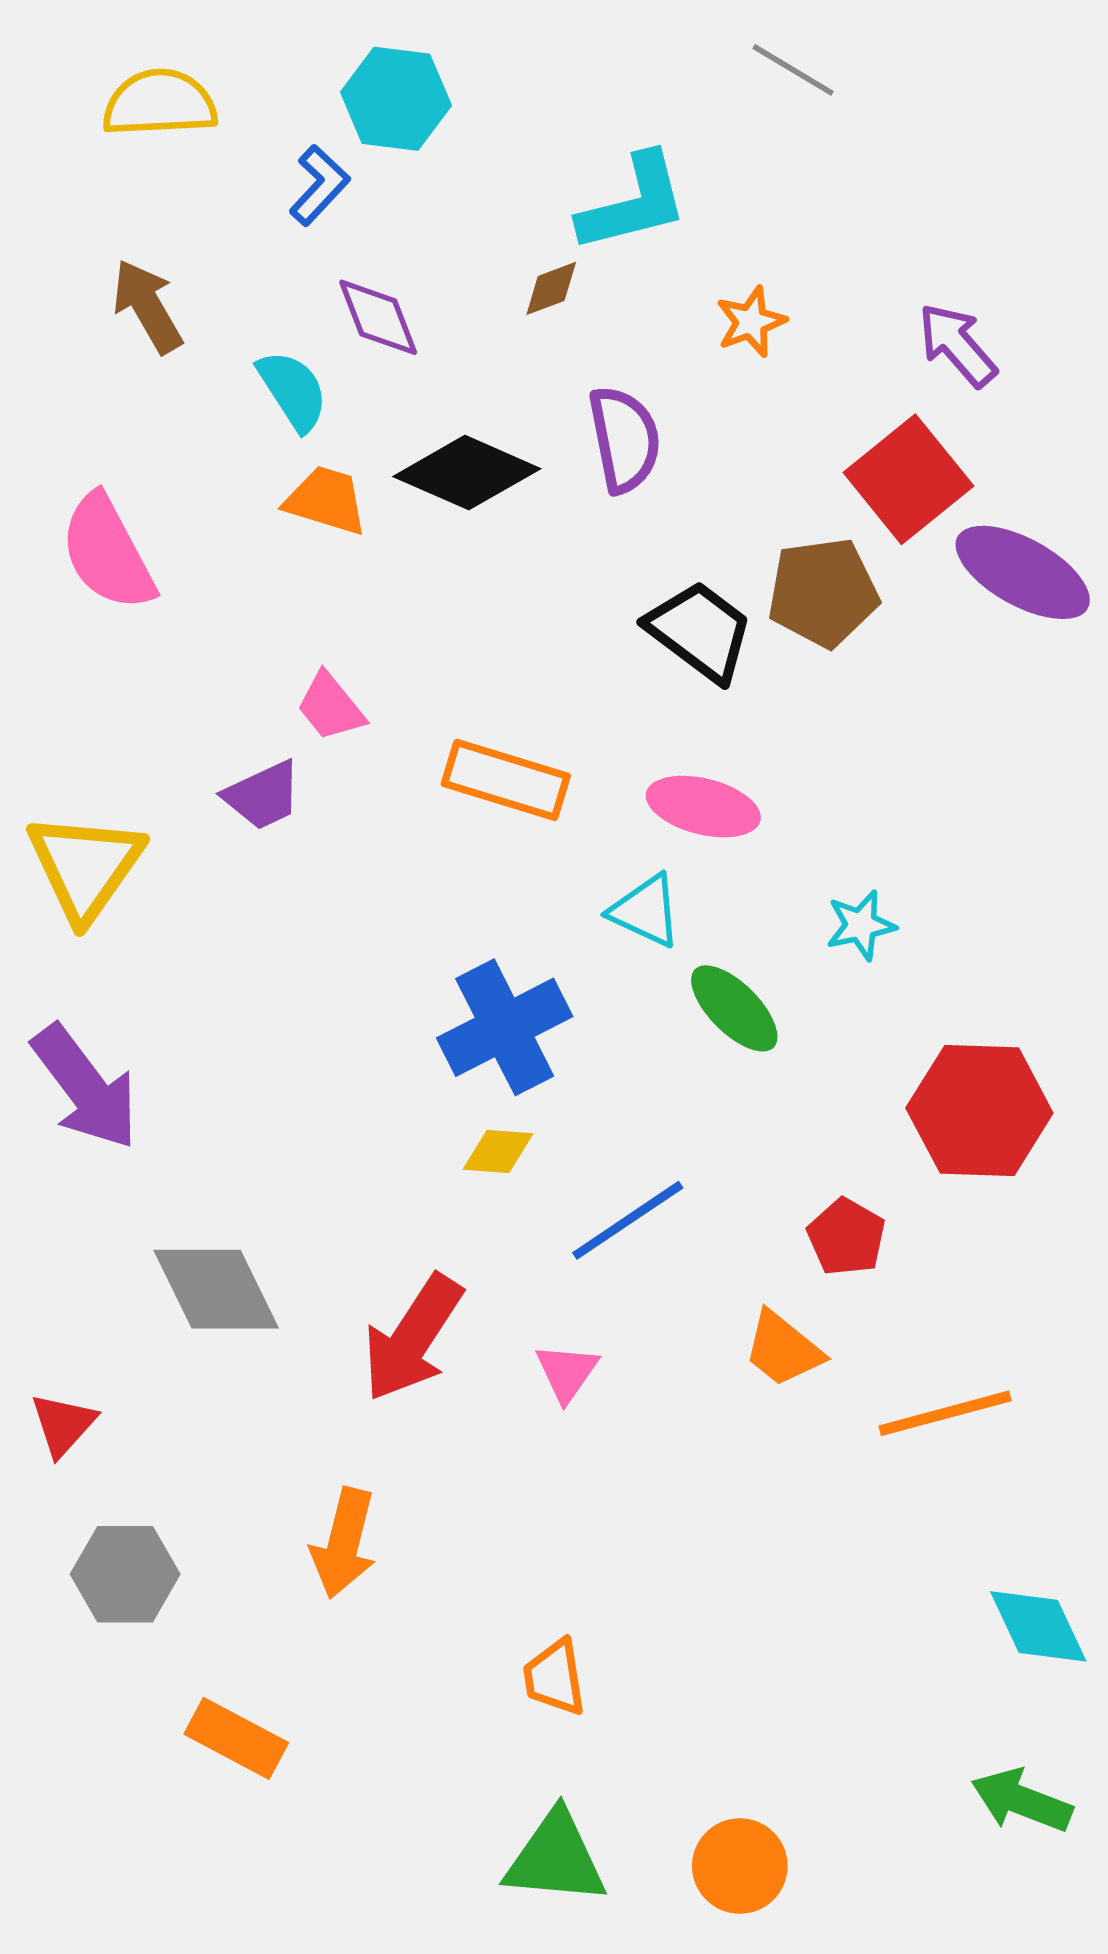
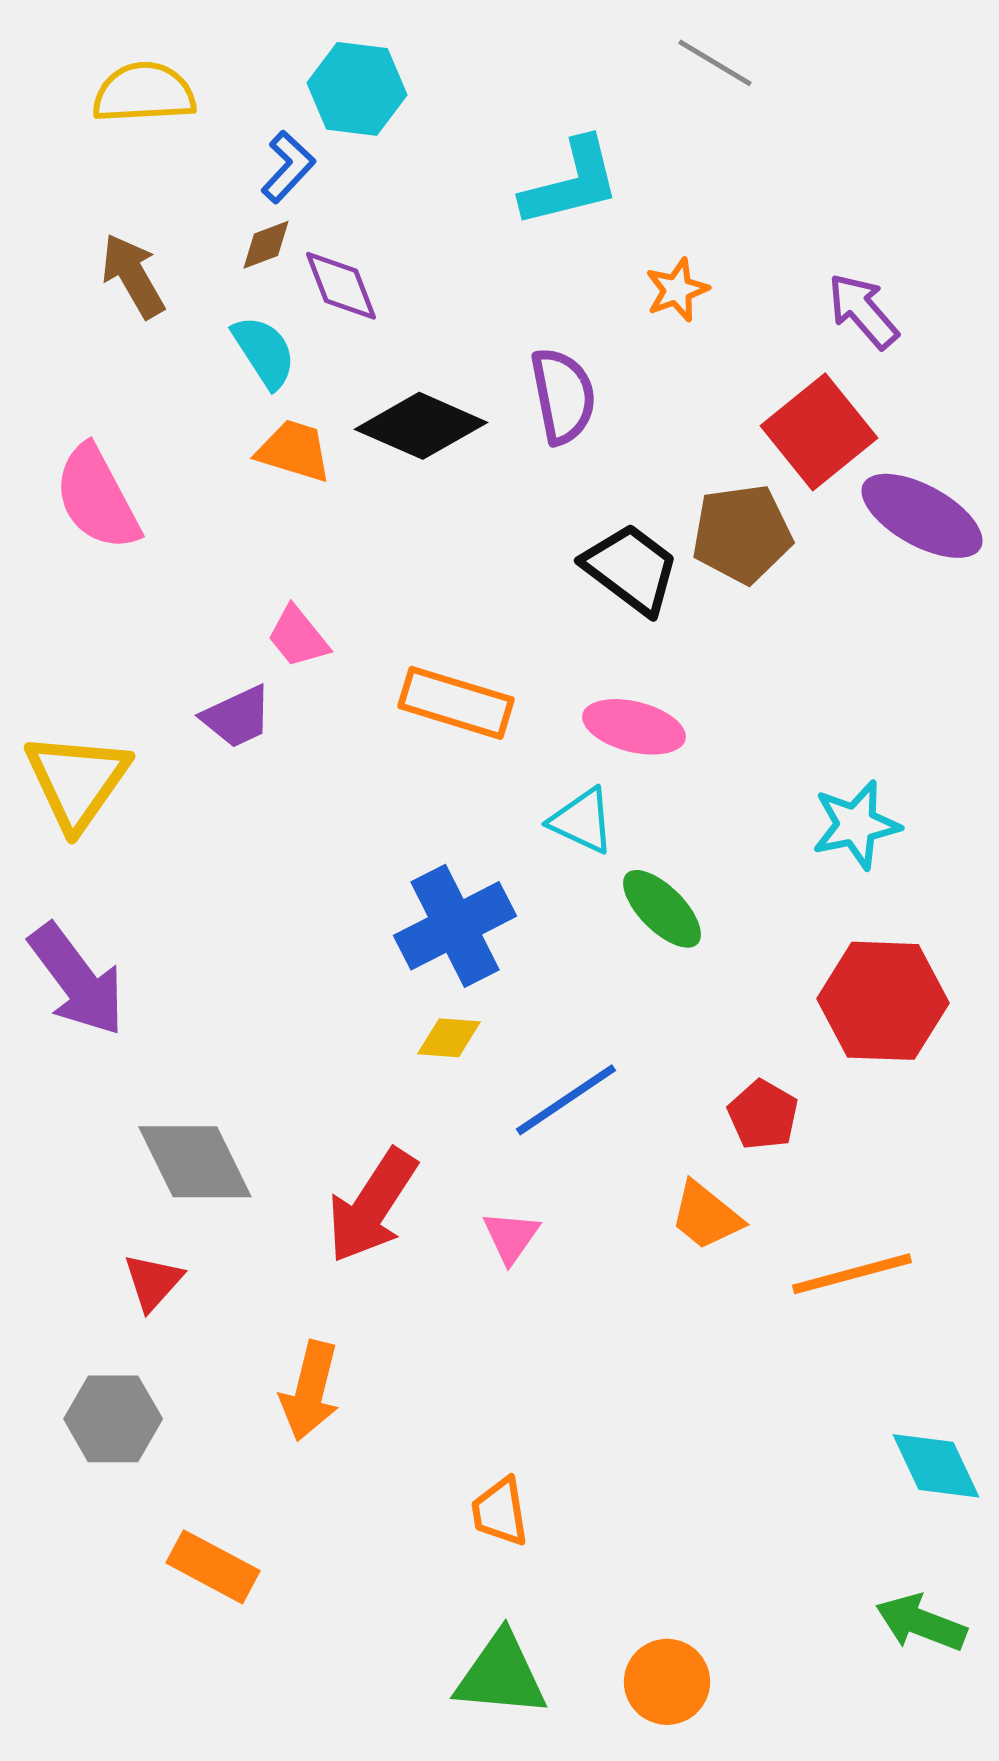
brown diamond: (551, 288) -> (266, 245), moved
cyan star: (861, 925) -> (856, 825), moved, size x1.4
red triangle: (63, 1424) -> (153, 1282), moved

